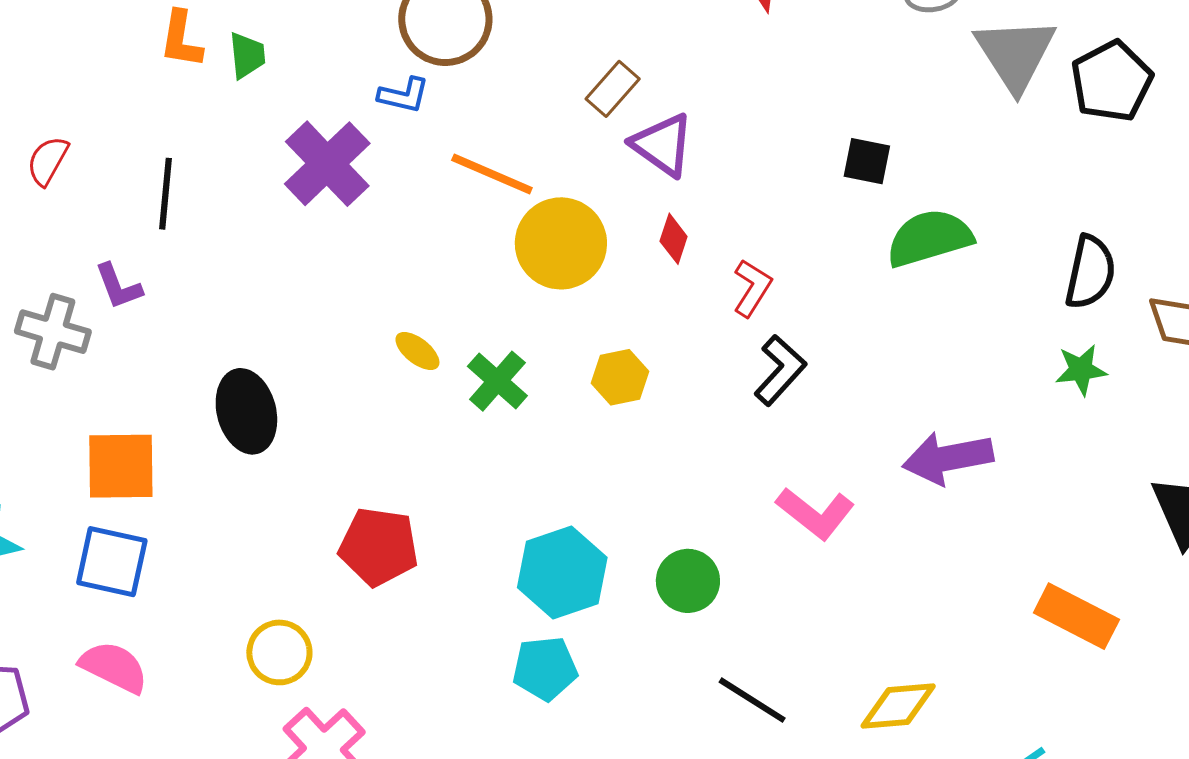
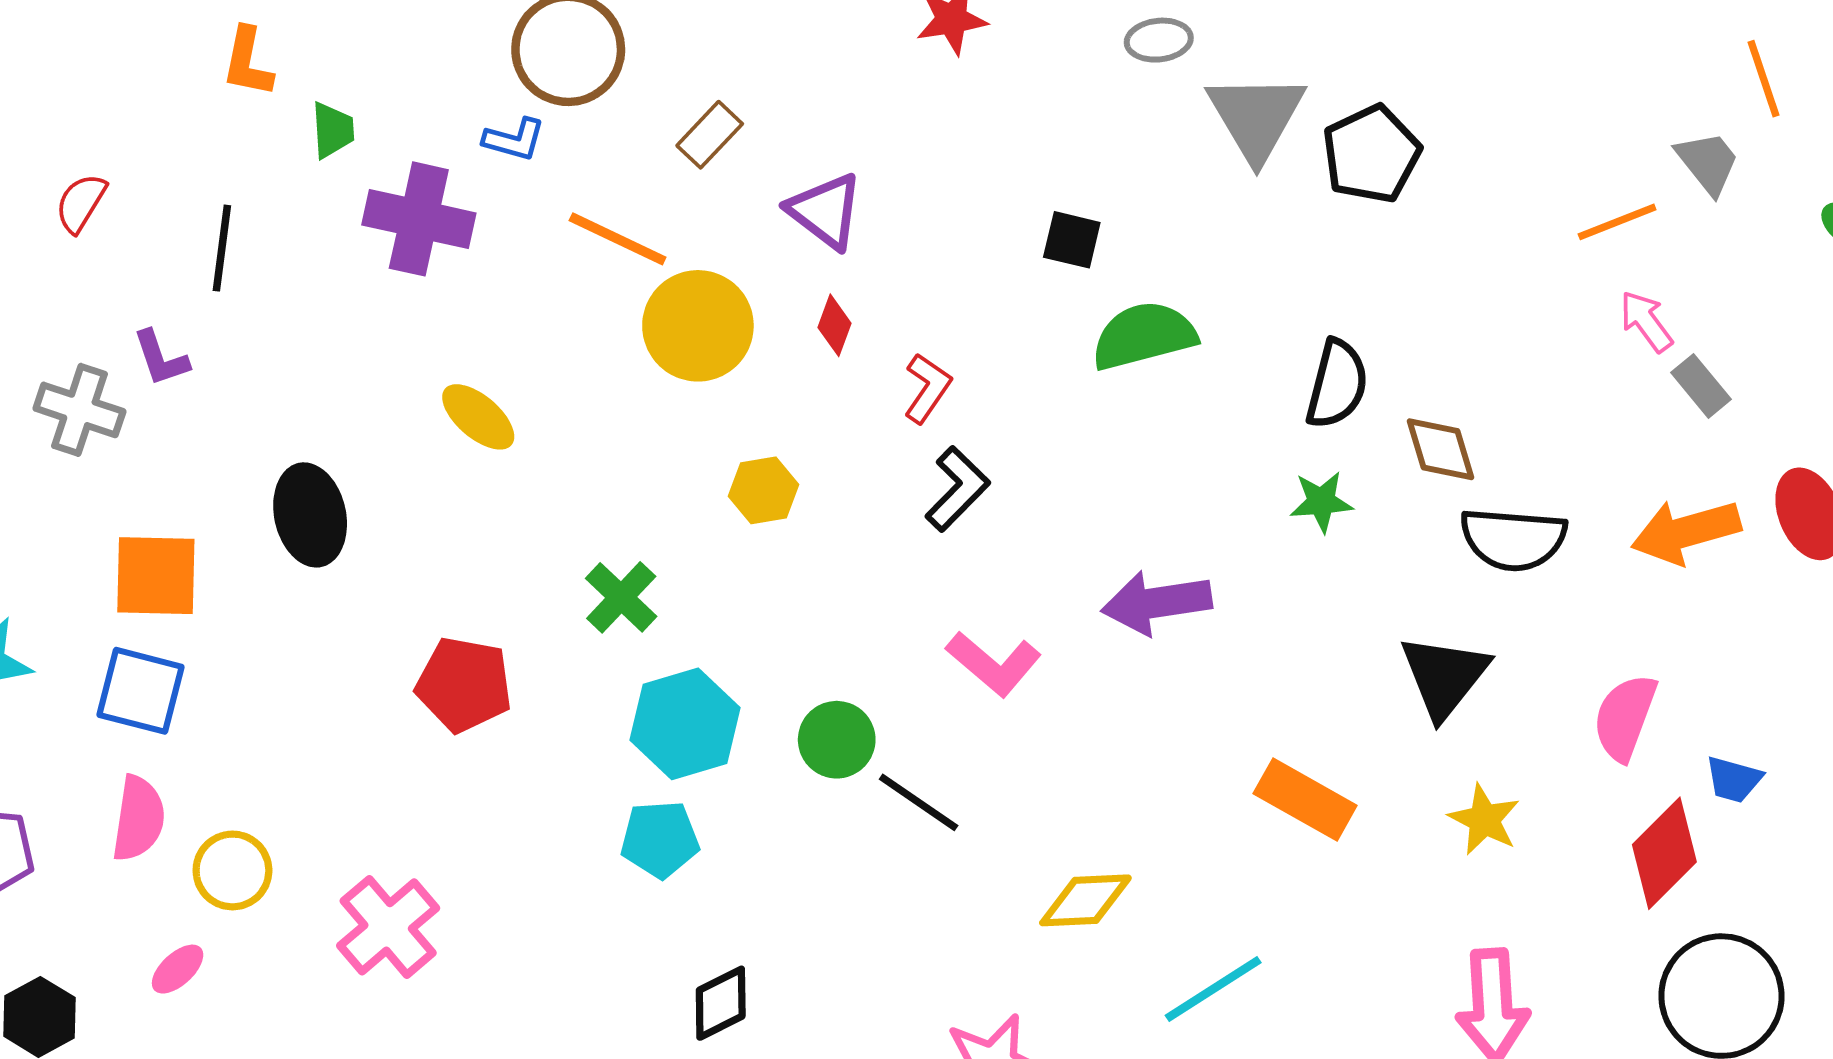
green trapezoid: (247, 55) -> (333, 130), moved
brown rectangle: (613, 89) -> (710, 135), moved
purple cross: (327, 164) -> (419, 219), turned -36
yellow ellipse: (417, 351) -> (478, 417), moved, size x1.4
green cross: (497, 381) -> (621, 597), moved
yellow circle: (279, 652) -> (232, 870), moved
pink semicircle: (114, 667) -> (138, 819), turned 70
black line: (752, 700) -> (919, 802), moved

